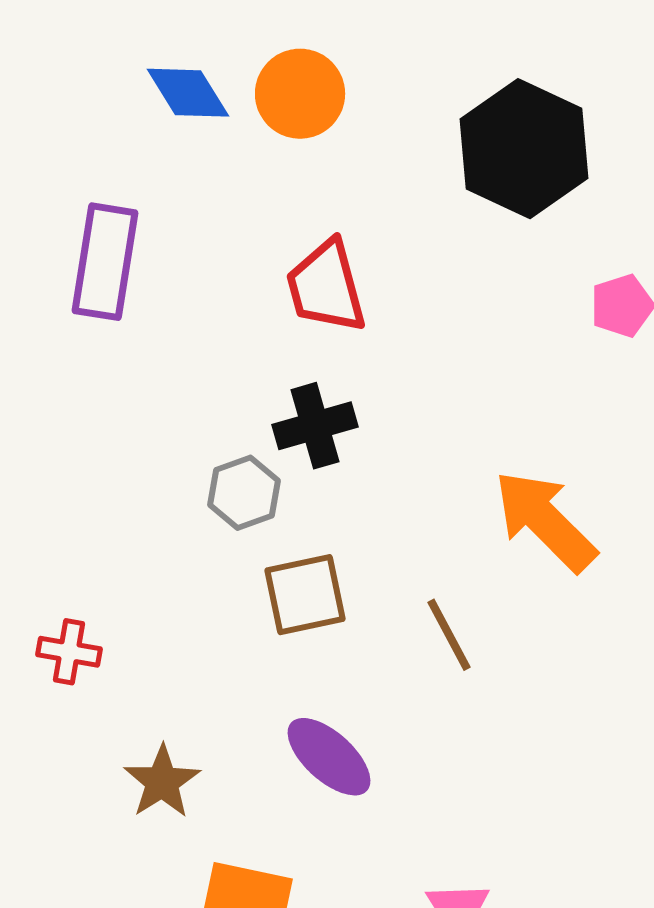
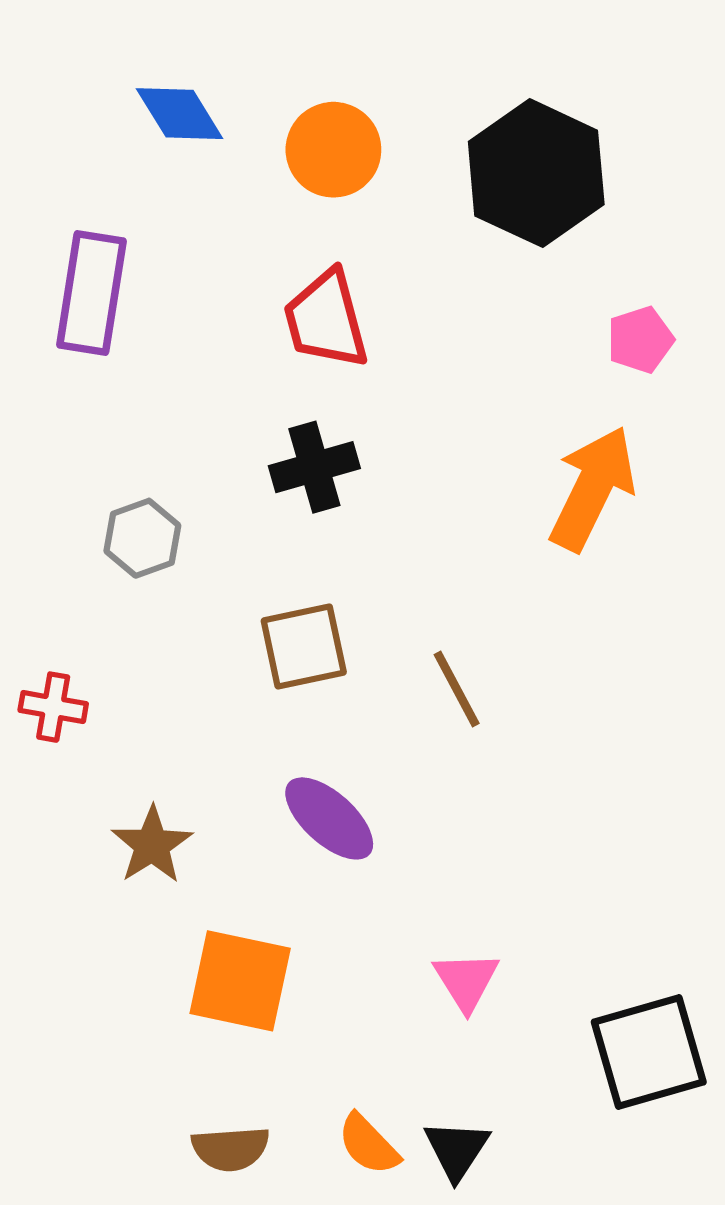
orange circle: (300, 94) -> (333, 150), moved
gray hexagon: (244, 493) -> (142, 538), moved
orange arrow: (545, 521) -> (592, 488), moved, turned 71

